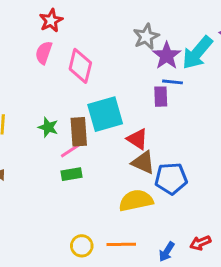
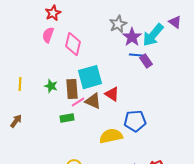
purple rectangle: (161, 97) -> (146, 61), moved, turned -32
pink line: (70, 151) -> (78, 102), moved
brown triangle: (143, 162) -> (93, 101), moved

